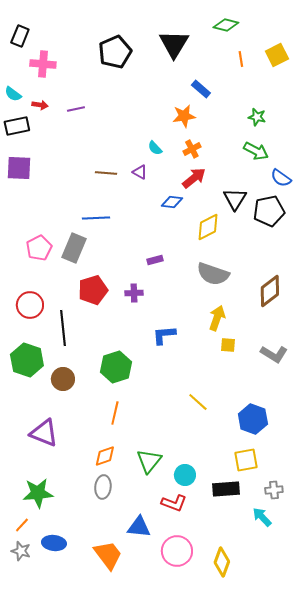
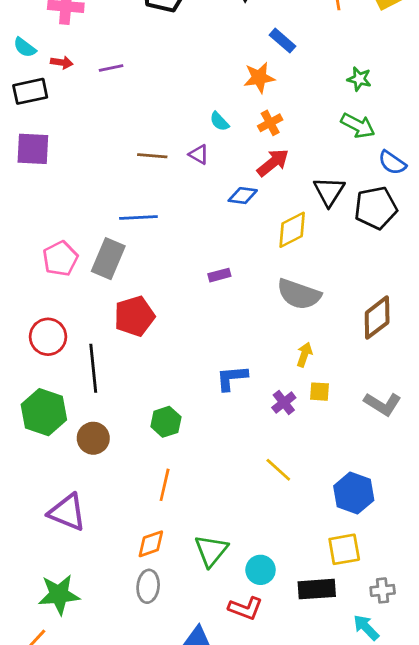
purple cross: (134, 293) -> (284, 403), moved, turned -36
yellow arrow: (217, 318) -> (304, 355), size x0.7
green hexagon: (116, 367) -> (166, 422), size x0.7

